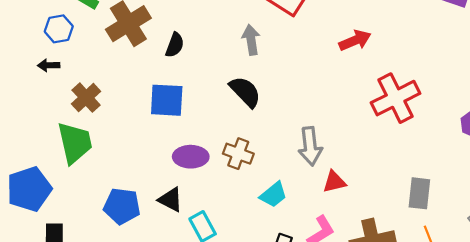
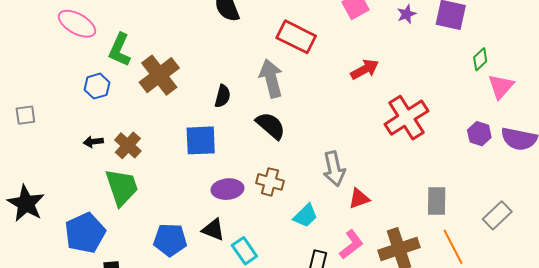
gray arrow: (251, 40) -> (271, 78), size x1.4
black semicircle: (175, 45) -> (223, 96), moved
black arrow: (49, 65) -> (93, 142), moved

